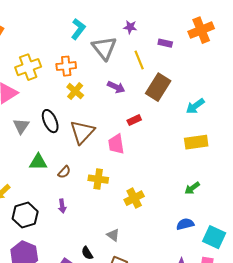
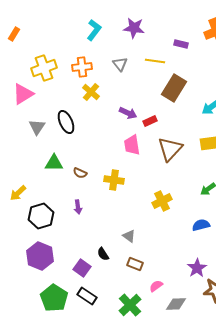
purple star: (130, 27) -> (134, 28), moved, size x1.5
gray triangle: (104, 48) -> (120, 64), moved, size x0.6
yellow line: (139, 60) -> (155, 61), turned -60
purple arrow: (116, 87) -> (128, 113), moved
brown triangle: (82, 132) -> (170, 149), moved
brown semicircle: (64, 172) -> (80, 173), turned 72
yellow cross: (134, 198) -> (162, 201), moved

